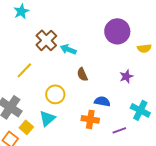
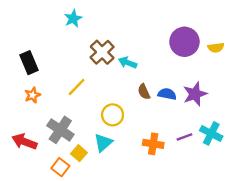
yellow semicircle: (144, 48) -> (216, 48), moved
purple star: (126, 76) -> (195, 94), size x1.5
blue semicircle: (102, 101) -> (167, 94), moved
purple line: (119, 130) -> (184, 137), moved

